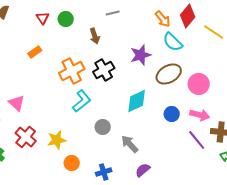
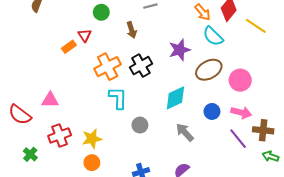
red triangle: (43, 18) -> (85, 35), moved
cyan L-shape: (82, 101) -> (118, 98), turned -50
pink triangle: (17, 103) -> (50, 100), turned -42
red cross: (26, 137) -> (60, 135), turned 30
gray arrow: (130, 144) -> (185, 132), moved
orange circle: (72, 163) -> (92, 163), moved

